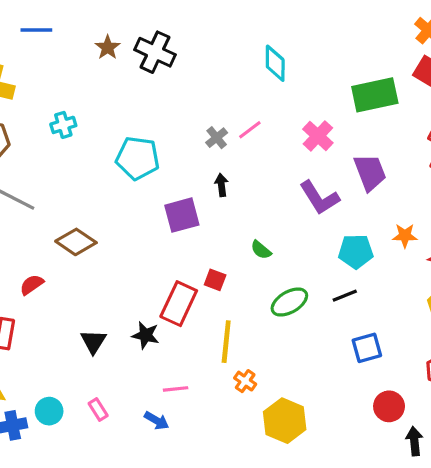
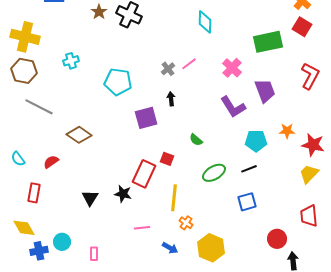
blue square: (367, 348) -> (247, 202), moved
pink rectangle: (98, 410) -> (94, 254), moved, turned 32
blue arrow: (157, 421) -> (170, 248), moved

